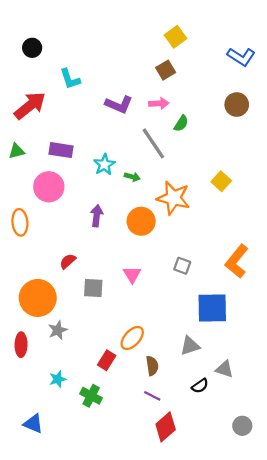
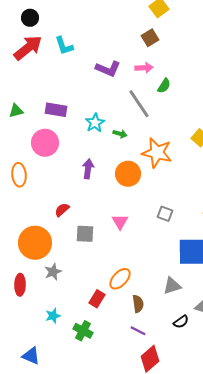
red arrow: (30, 106) -> (28, 48), moved

